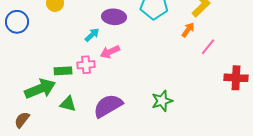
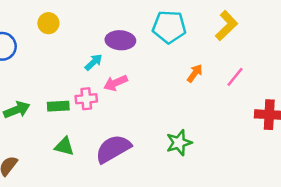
orange arrow: (188, 30) -> (195, 73), moved
green arrow: (40, 89) -> (17, 110), moved, size x0.7

